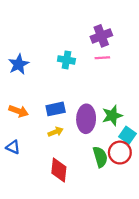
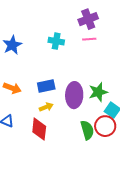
red diamond: (59, 170) -> (39, 129), moved

